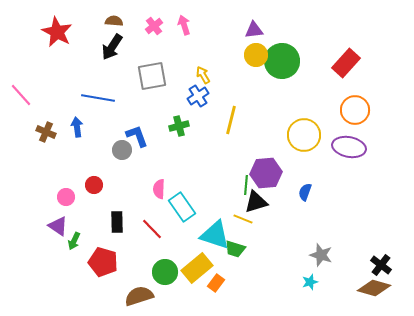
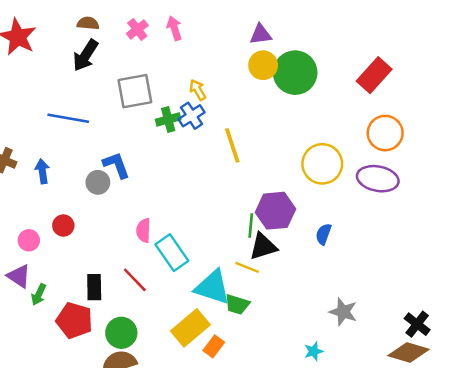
yellow line: (231, 120) -> (232, 145), turned -32
green cross: (179, 126) -> (168, 119), moved
blue arrow: (77, 127) -> (42, 171), moved
black rectangle: (117, 222) -> (94, 287), moved
green circle: (165, 272) -> (121, 333), moved
cyan star: (310, 282) -> (314, 351), moved

